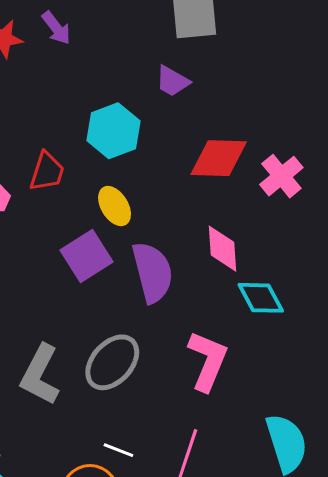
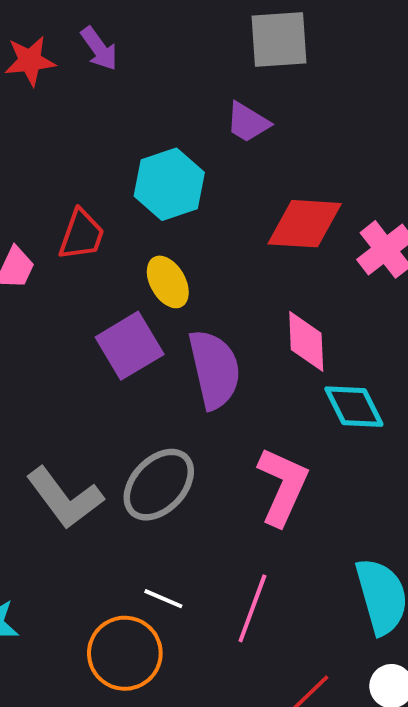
gray L-shape: (40, 375) -> (65, 498), turned -66

